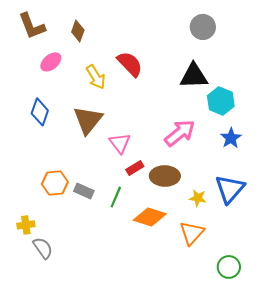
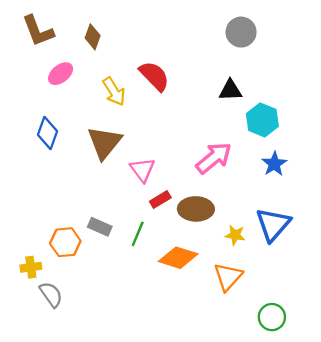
black triangle: (194, 76) -> (230, 90), size x0.7
orange hexagon: (55, 183) -> (65, 242), moved

